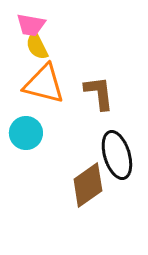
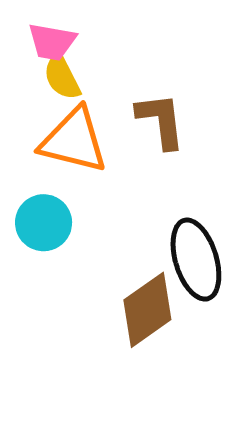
brown L-shape: (99, 93) -> (161, 121), moved

